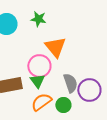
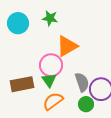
orange triangle: (55, 47) -> (67, 46), turned 40
green circle: (63, 105) -> (86, 104), moved

